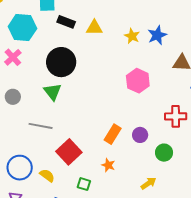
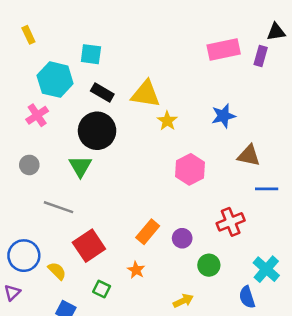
black rectangle: (66, 22) -> (102, 92), moved
yellow triangle: (94, 28) -> (146, 94), size x1.4
yellow star: (132, 36) -> (167, 121), moved
red cross: (176, 116) -> (231, 222), turned -30

